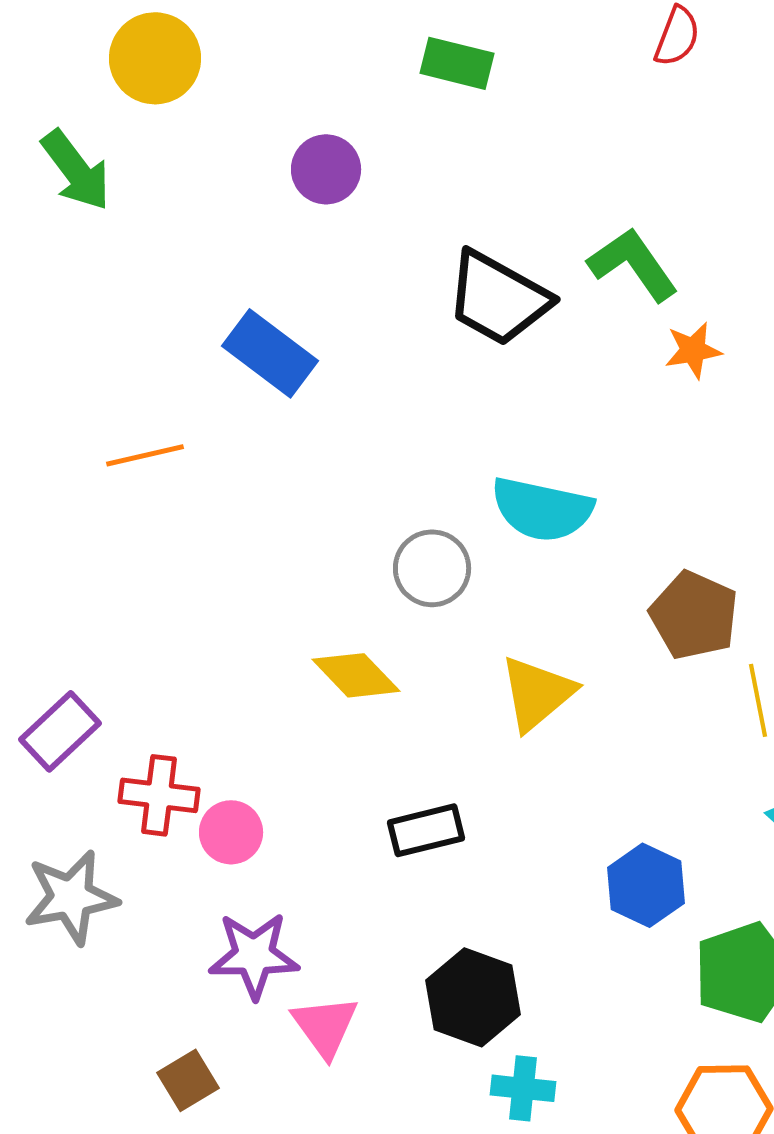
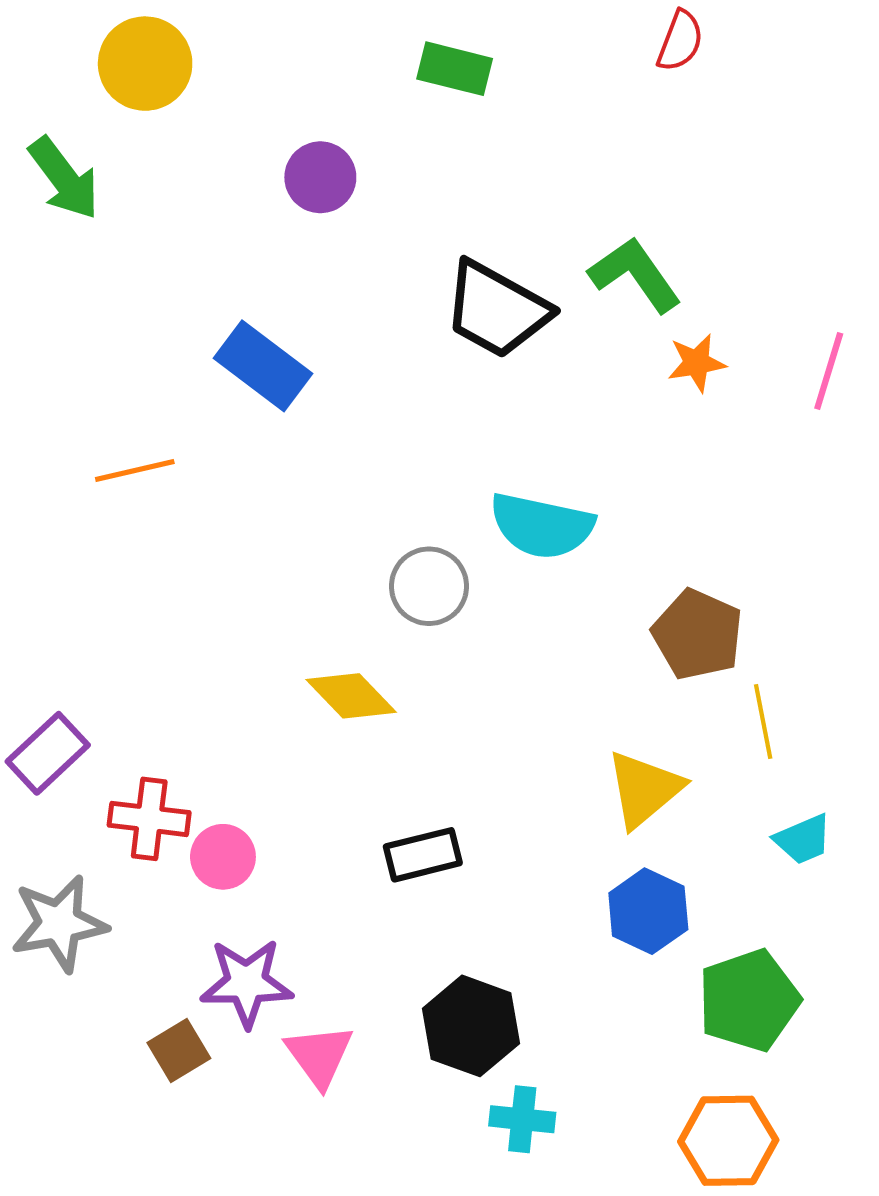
yellow triangle: (537, 693) -> (644, 789), moved
brown square: (188, 1080) -> (179, 1051), moved

